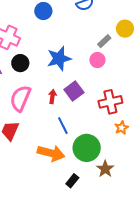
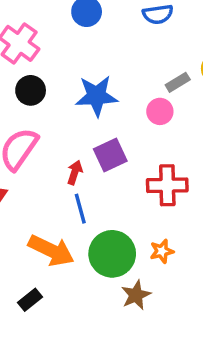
red arrow: (52, 97) -> (75, 172), moved
orange star: (122, 128) -> (162, 251), moved
black rectangle: (72, 181) -> (30, 300), moved

